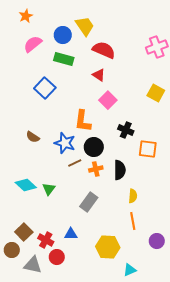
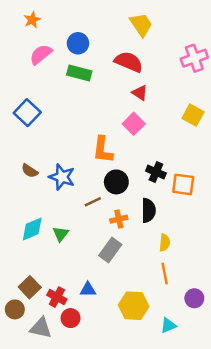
yellow trapezoid: (85, 26) -> (141, 25), moved
red triangle: (99, 75) -> (140, 93), moved
blue square: (45, 88) -> (27, 113), moved
black cross: (126, 130) -> (156, 172), moved
brown semicircle: (33, 137) -> (30, 171), moved
blue star: (65, 143) -> (62, 177), moved
orange cross: (96, 169) -> (119, 219), moved
cyan diamond: (26, 185) -> (32, 229), turned -65
cyan triangle: (130, 270) -> (168, 325), moved

